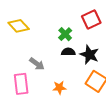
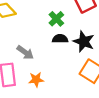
orange star: (59, 88) -> (36, 80), moved

